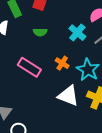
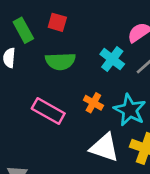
green semicircle: (40, 32) -> (60, 61), size x1.5

